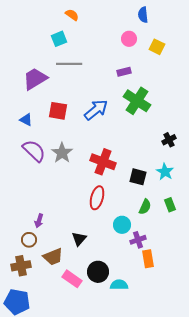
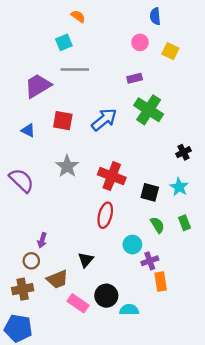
purple semicircle: (34, 151) -> (22, 180), moved
green semicircle: (145, 207) -> (157, 225), turned -56

